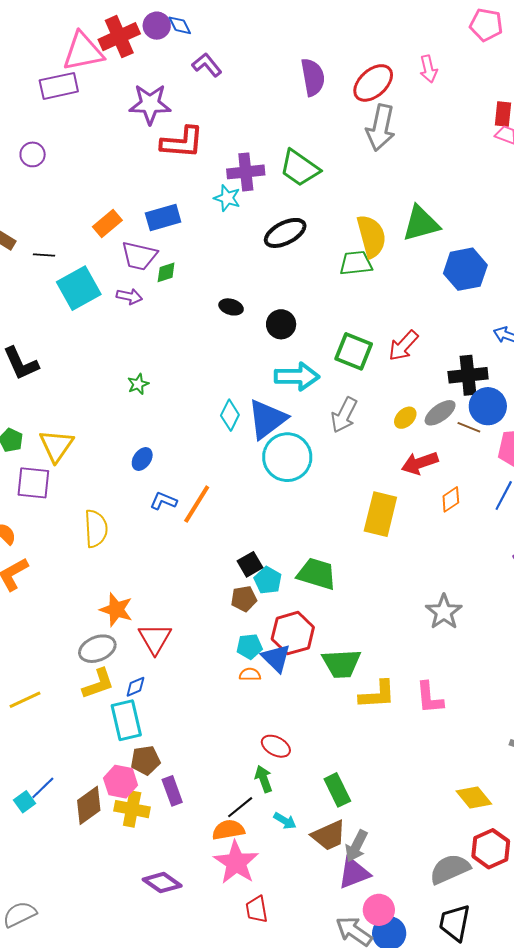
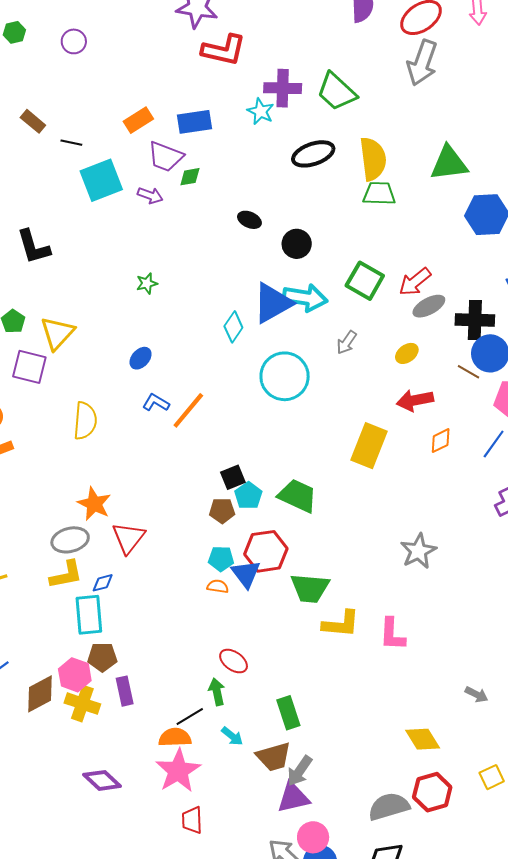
yellow semicircle: (371, 236) -> (373, 159), moved
gray ellipse: (440, 413) -> (429, 306), moved
gray arrow: (344, 415) -> (347, 342), size x0.7
blue triangle: (267, 419) -> (273, 303), moved

